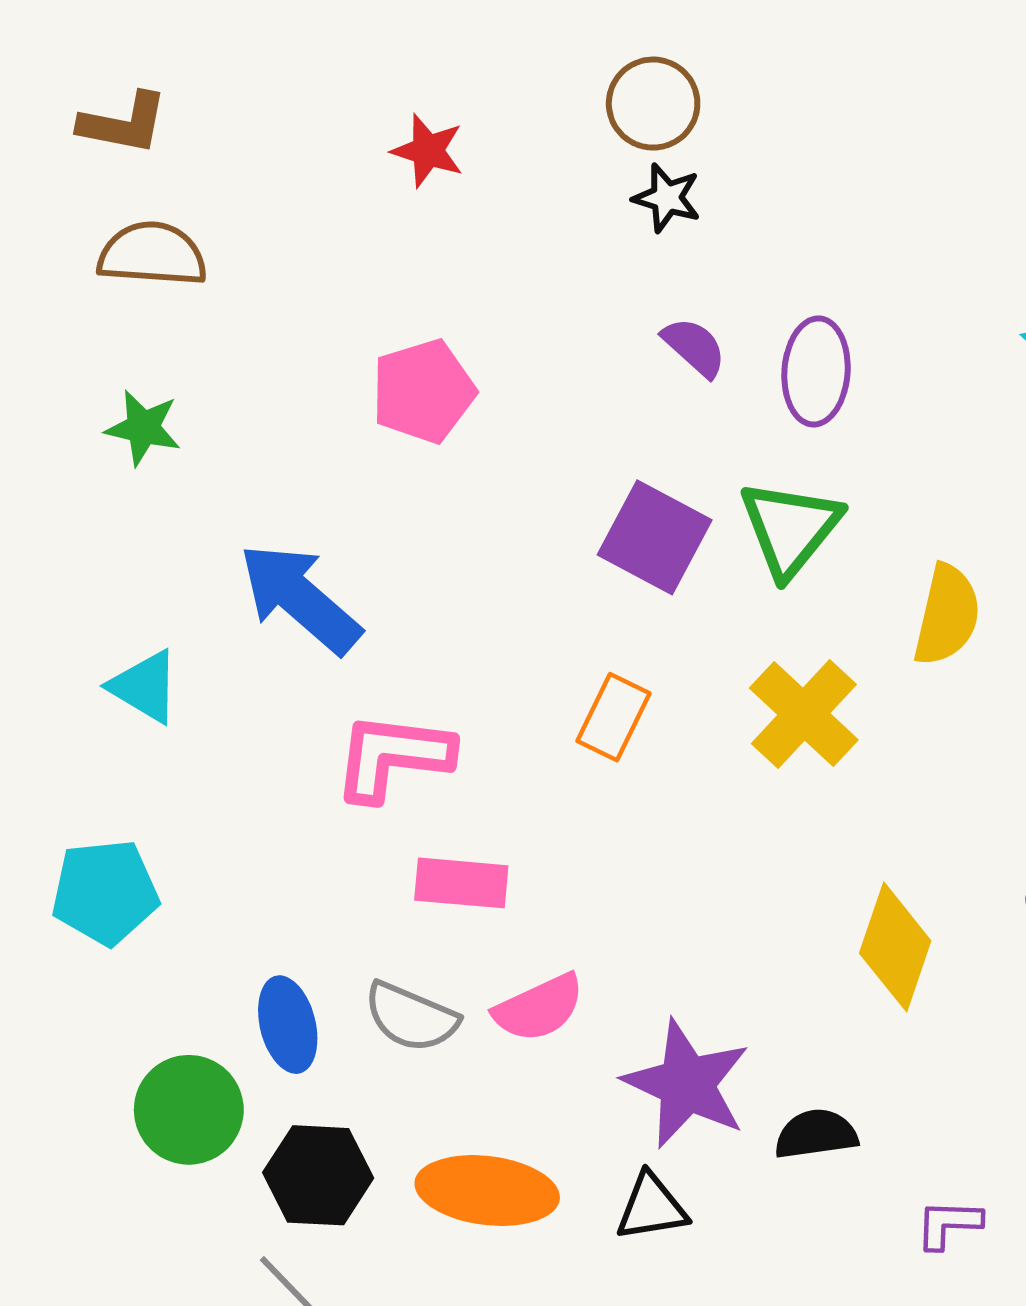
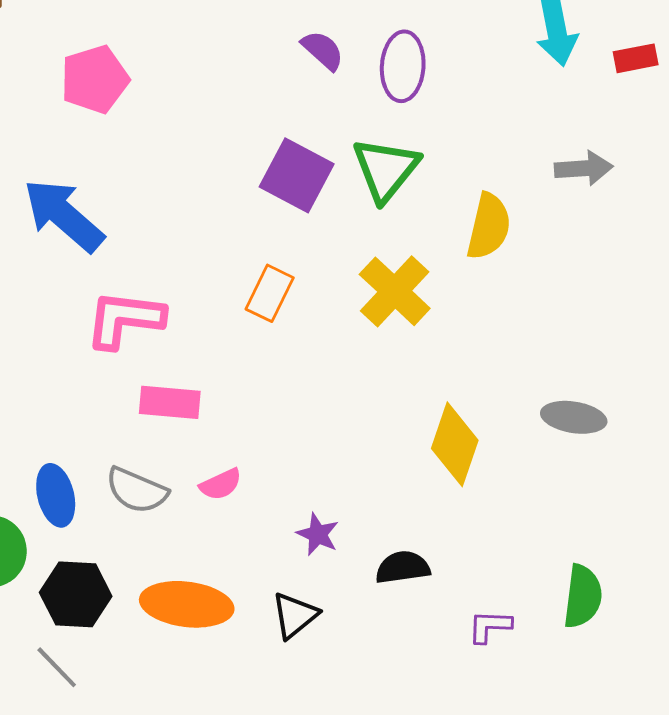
pink pentagon: (423, 391) -> (95, 79), moved
pink semicircle: (539, 1008) -> (221, 484), size x0.7
purple star: (687, 1084) -> (318, 534), size x0.5
black triangle: (652, 1207) -> (295, 615), turned -30

